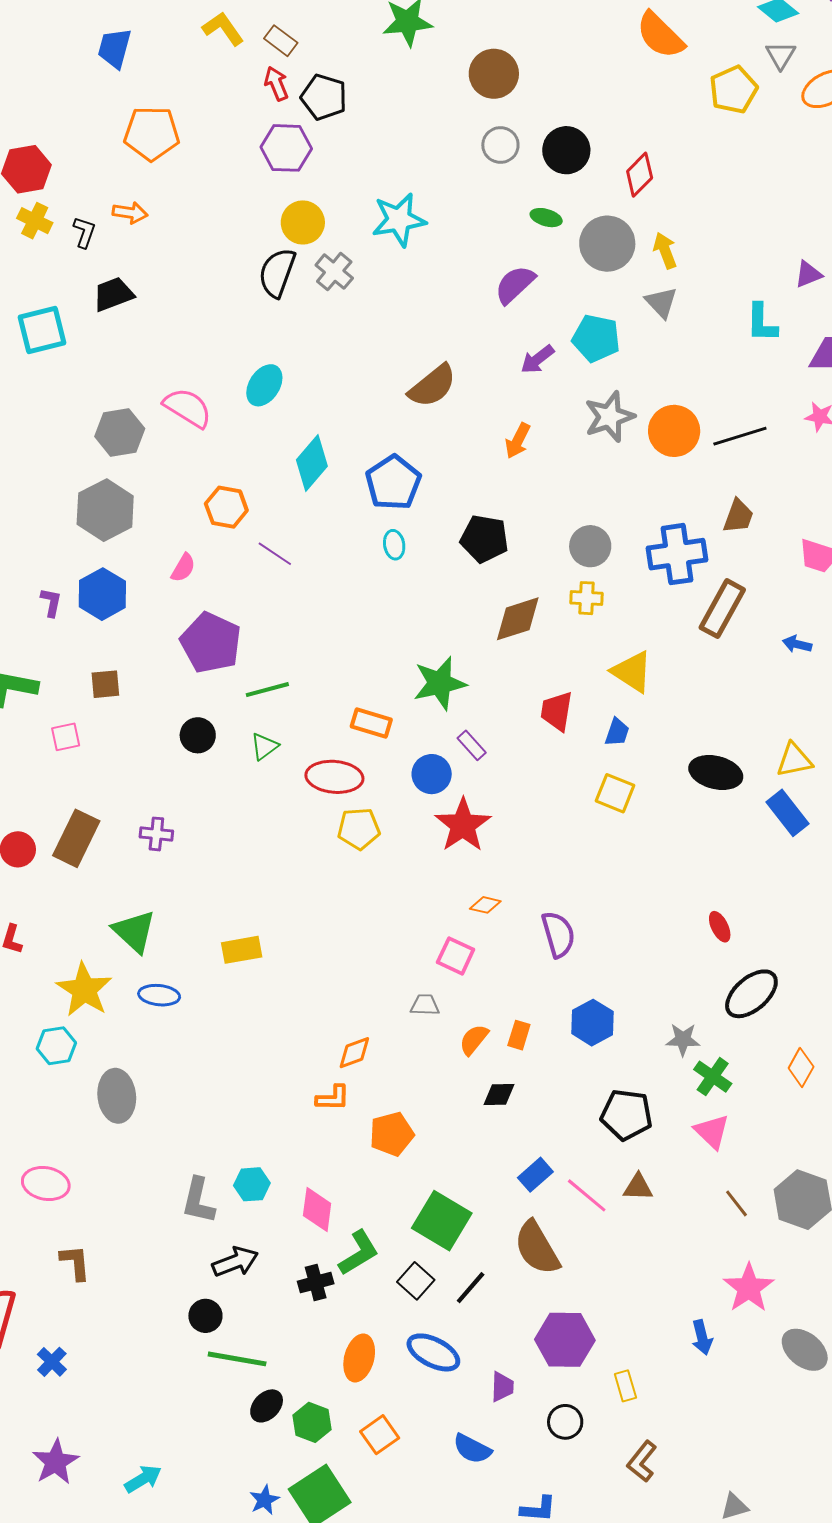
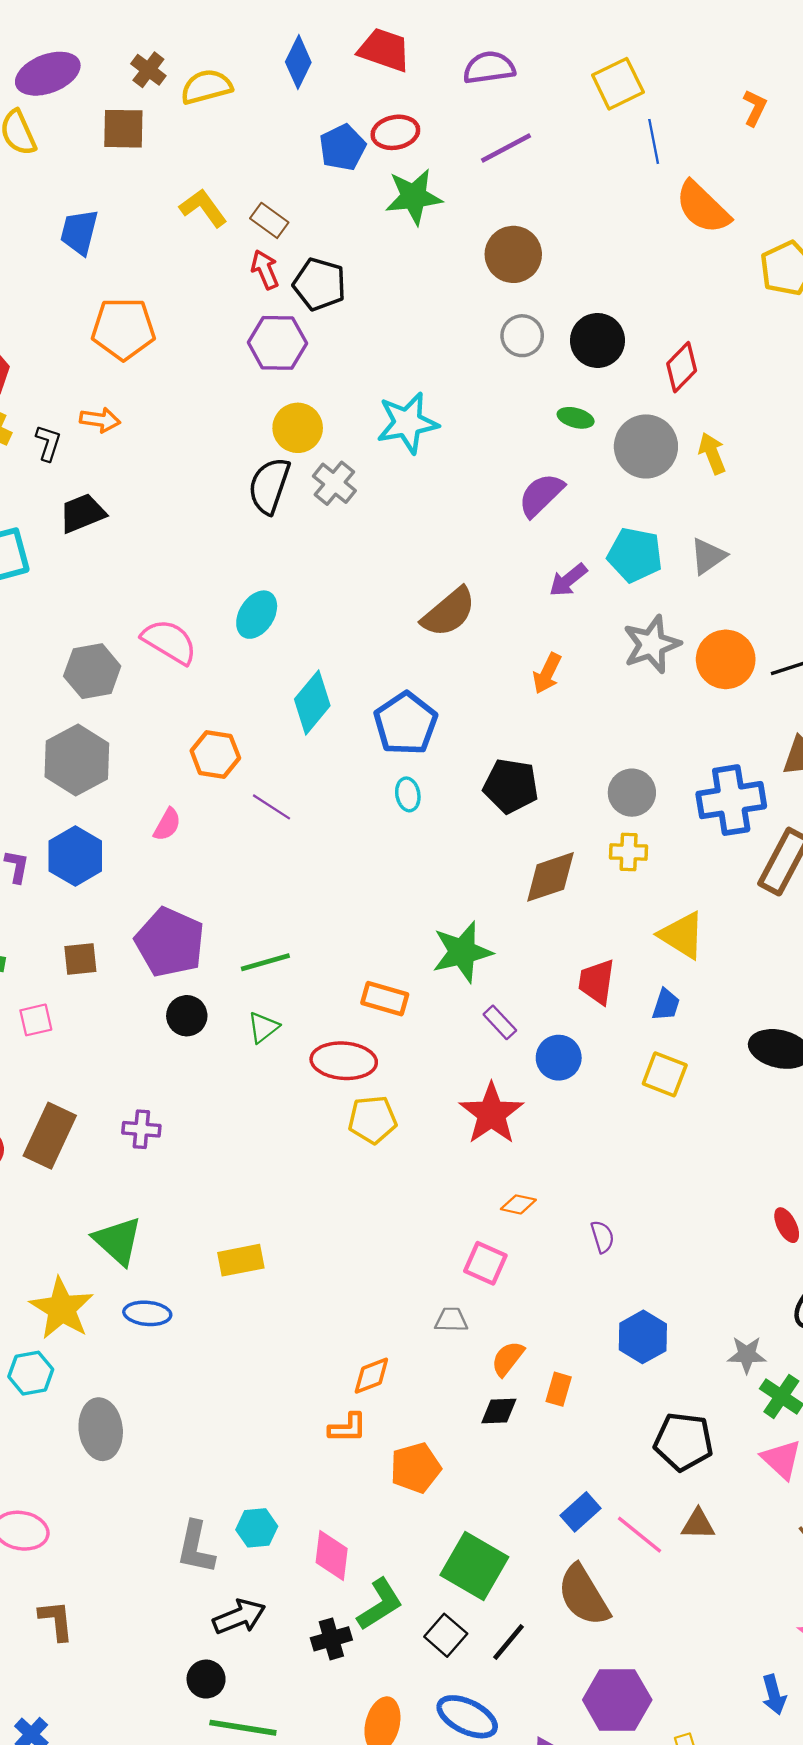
gray triangle: (661, 302) -> (708, 556), moved, turned 39
purple pentagon: (211, 643) -> (170, 942), moved
blue circle: (432, 774) -> (559, 1058), moved
purple semicircle: (558, 934) -> (602, 1237), size x0.6
orange rectangle: (519, 1035) -> (559, 1389), moved
black diamond: (499, 1094) -> (499, 1411), moved

